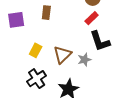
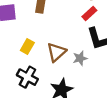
black cross: (37, 79) -> (27, 77), turned -30

